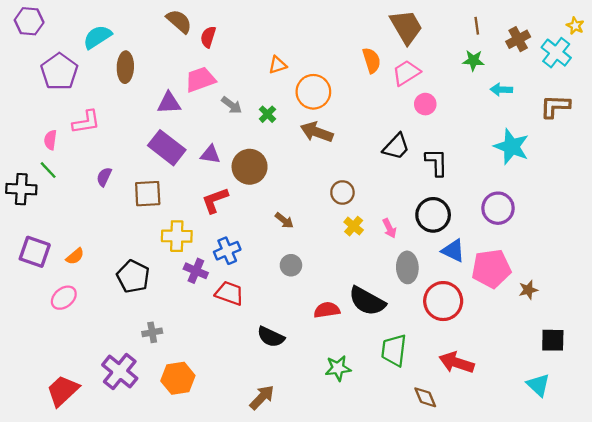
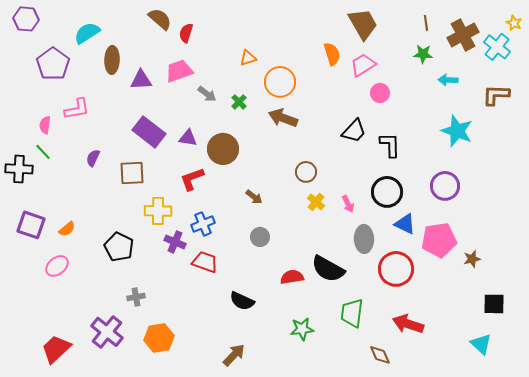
brown cross: (518, 39) -> (463, 35), size x1.4
purple triangle: (169, 103) -> (141, 80), moved

